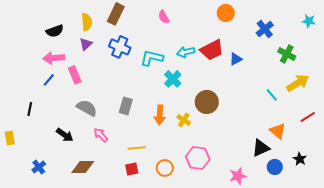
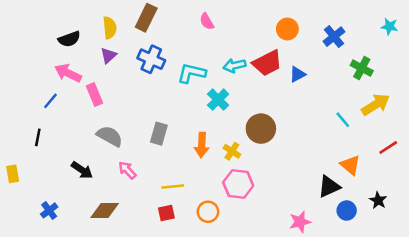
orange circle: (226, 13) -> (287, 29), moved
pink arrow: (54, 58) -> (68, 73), turned 30
blue line: (49, 80) -> (50, 101), moved
pink hexagon: (198, 158) -> (238, 184), moved

